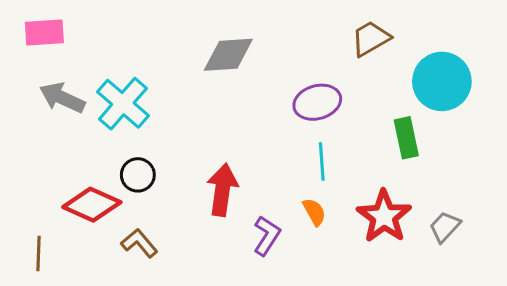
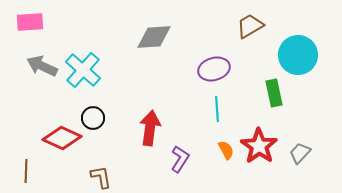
orange semicircle: (314, 212) -> (226, 150), moved
brown L-shape: (139, 243) -> (101, 177), moved, turned 30

